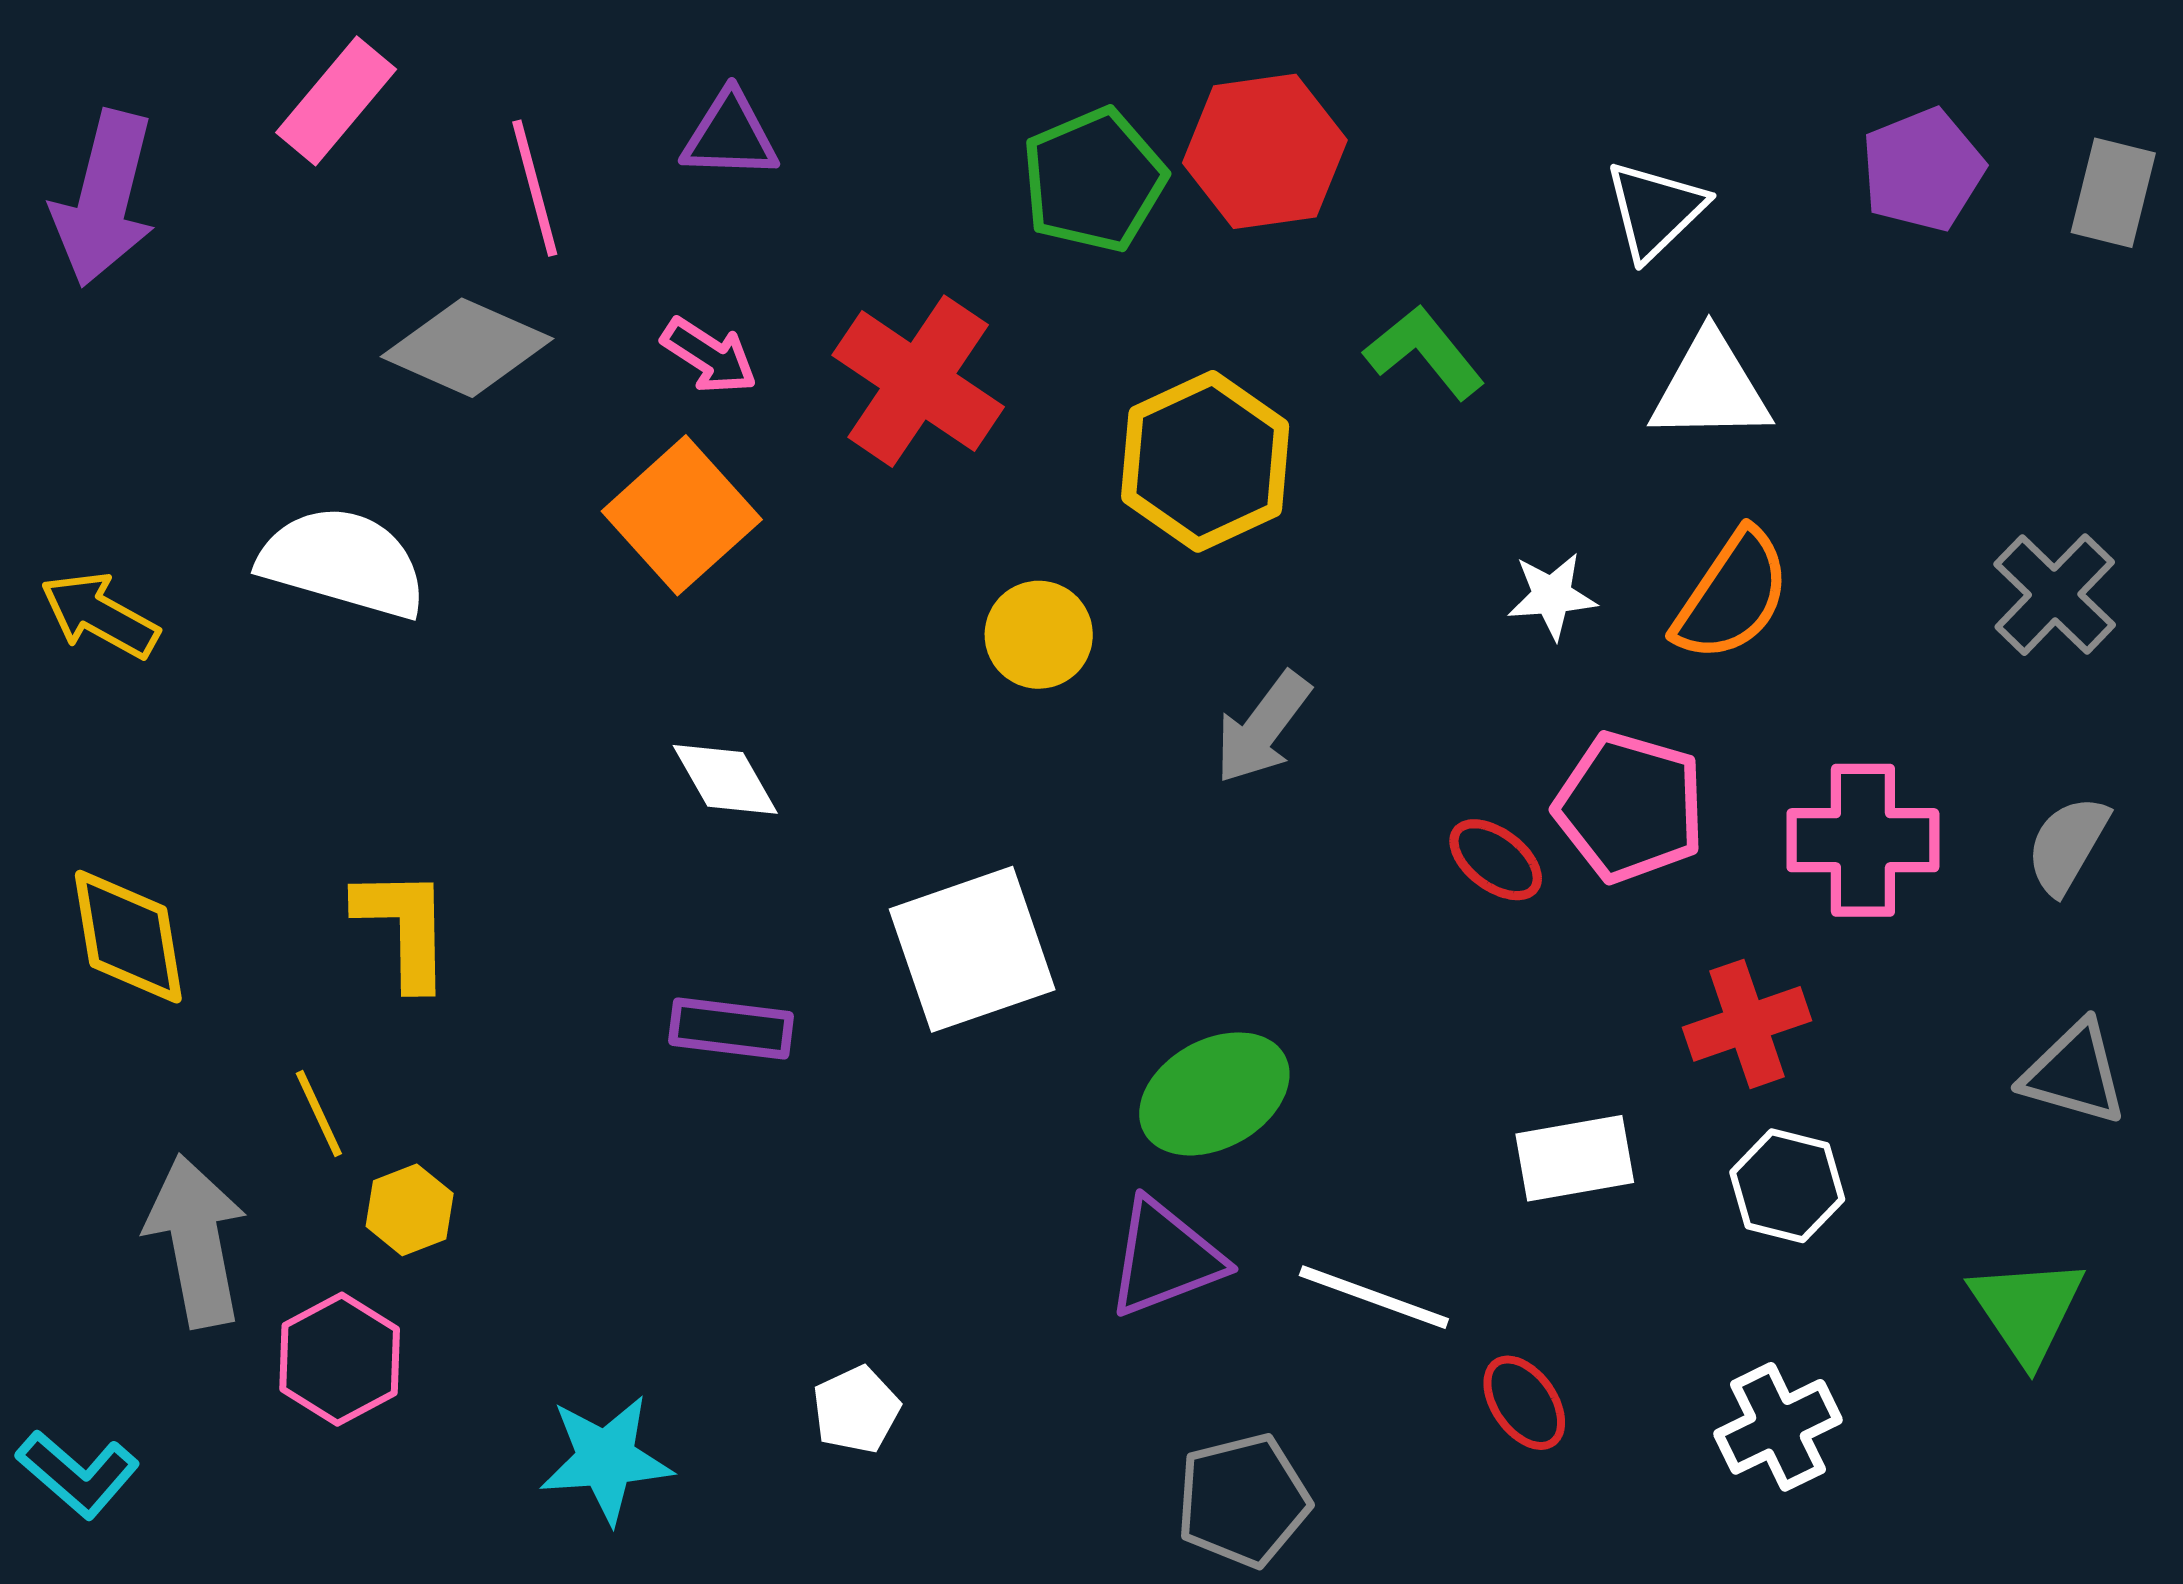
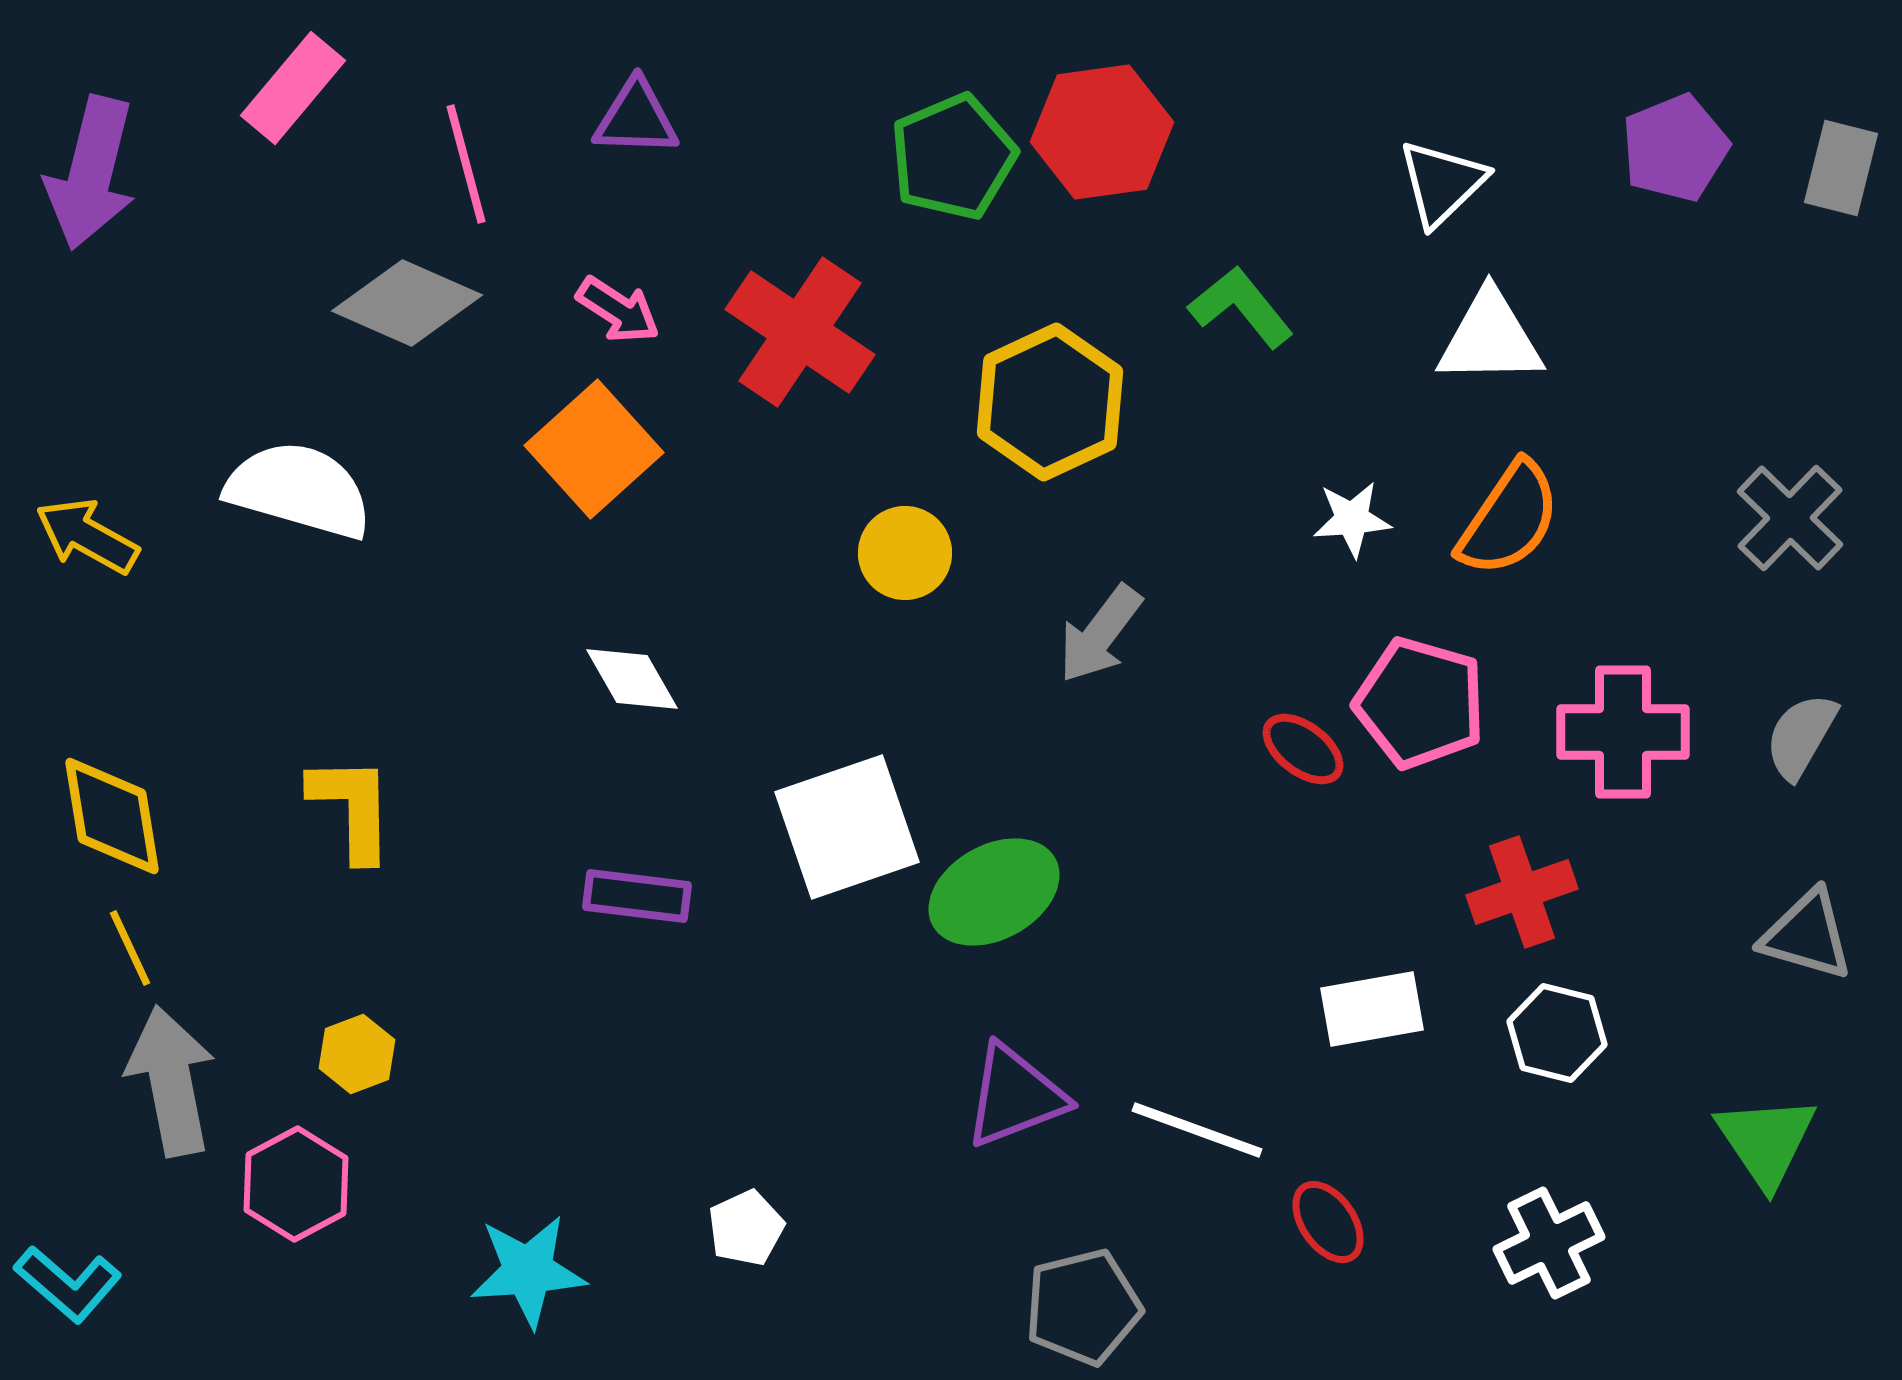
green ellipse: (1214, 1094) -> (994, 892), moved
yellow line: (319, 1113) -> (130, 948), moved

